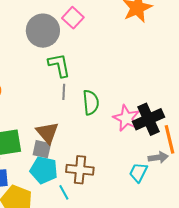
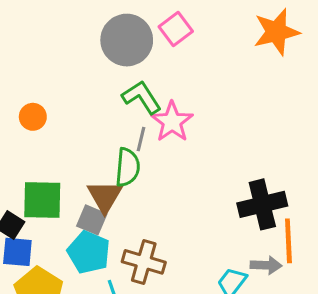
green L-shape: (59, 65) -> (142, 97), turned -32
green semicircle: (91, 102) -> (128, 167), moved
pink star: (126, 118) -> (172, 122), moved

